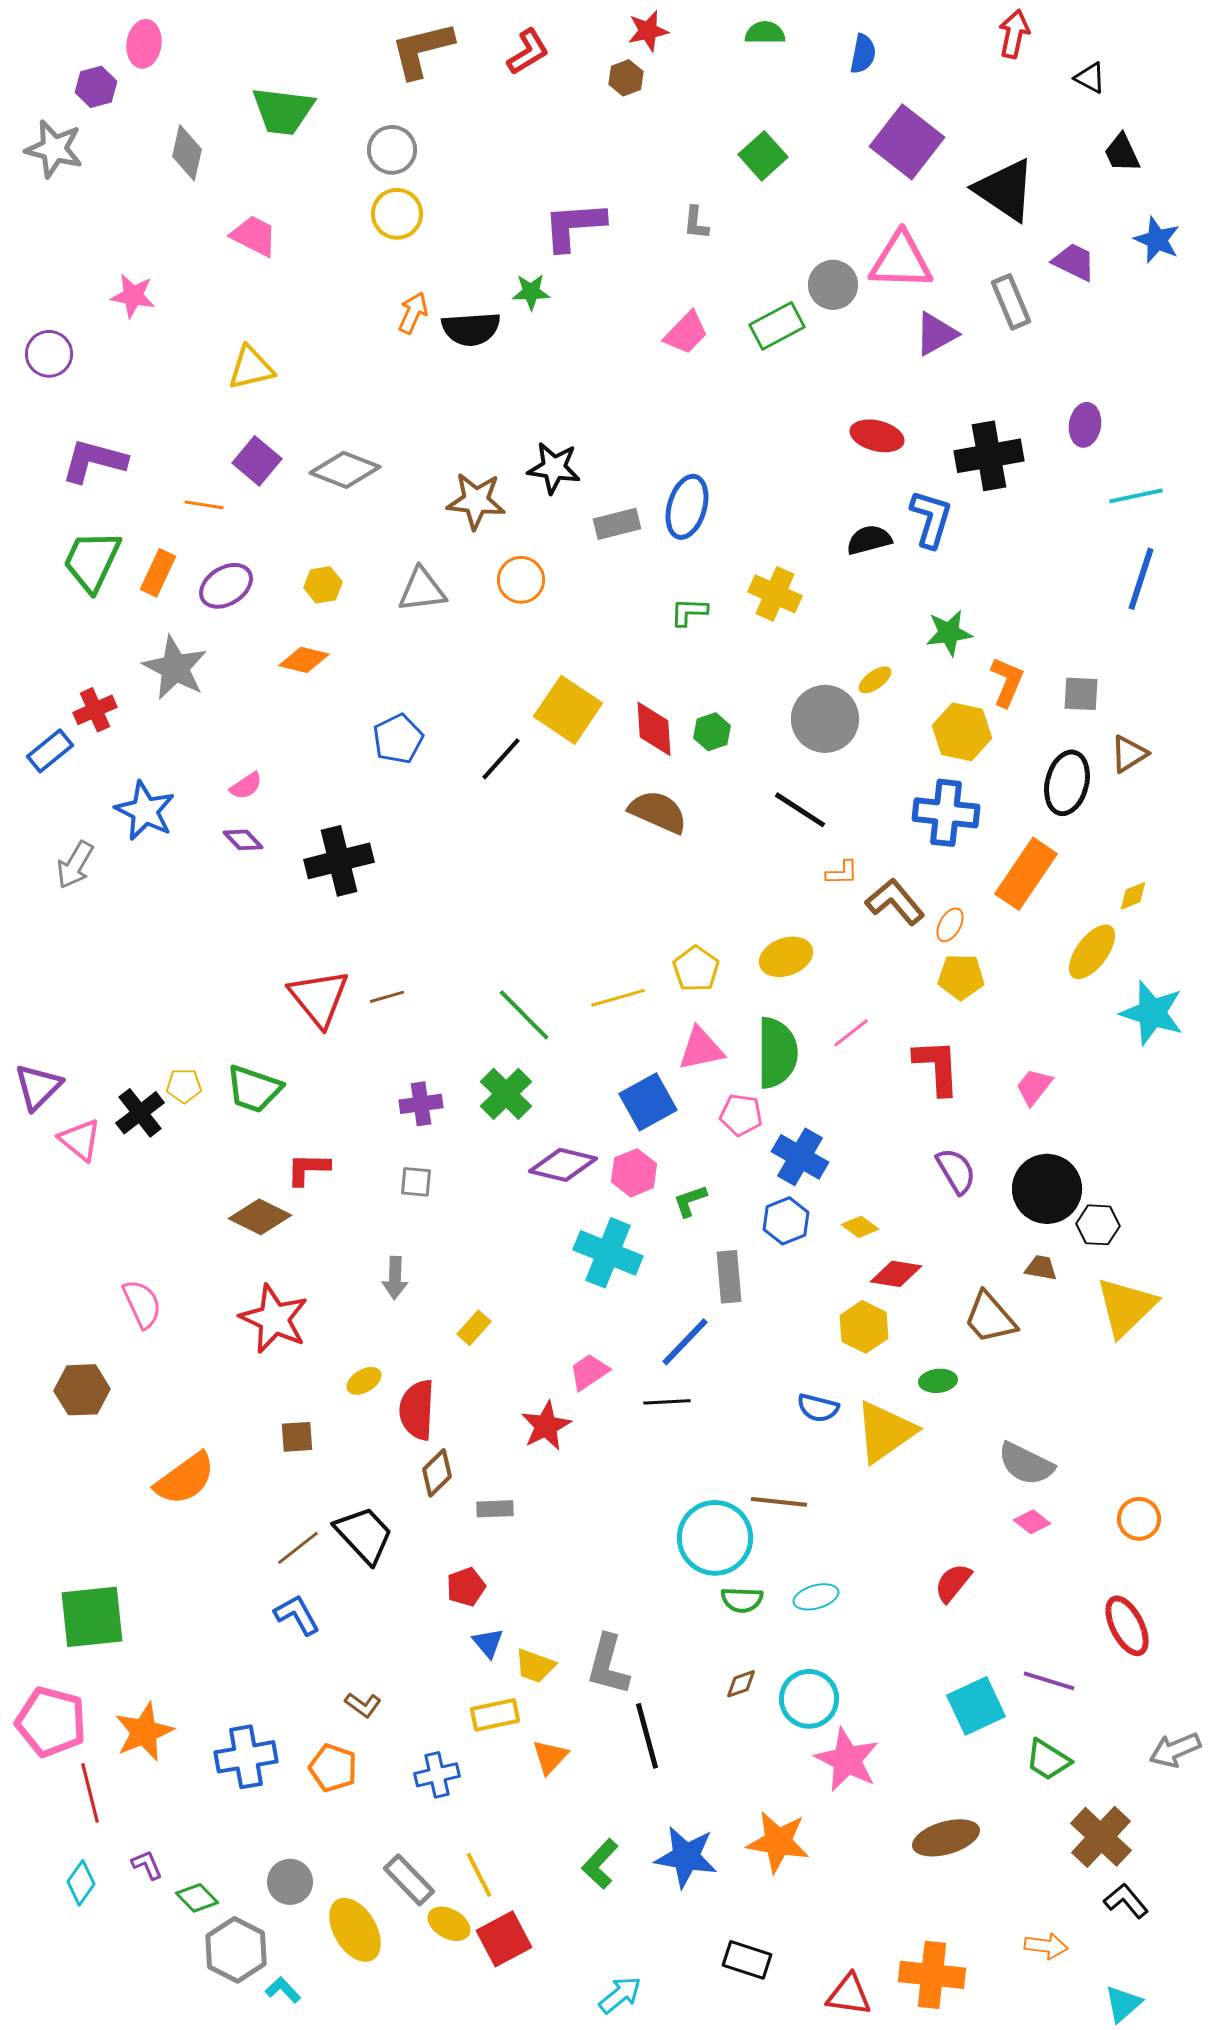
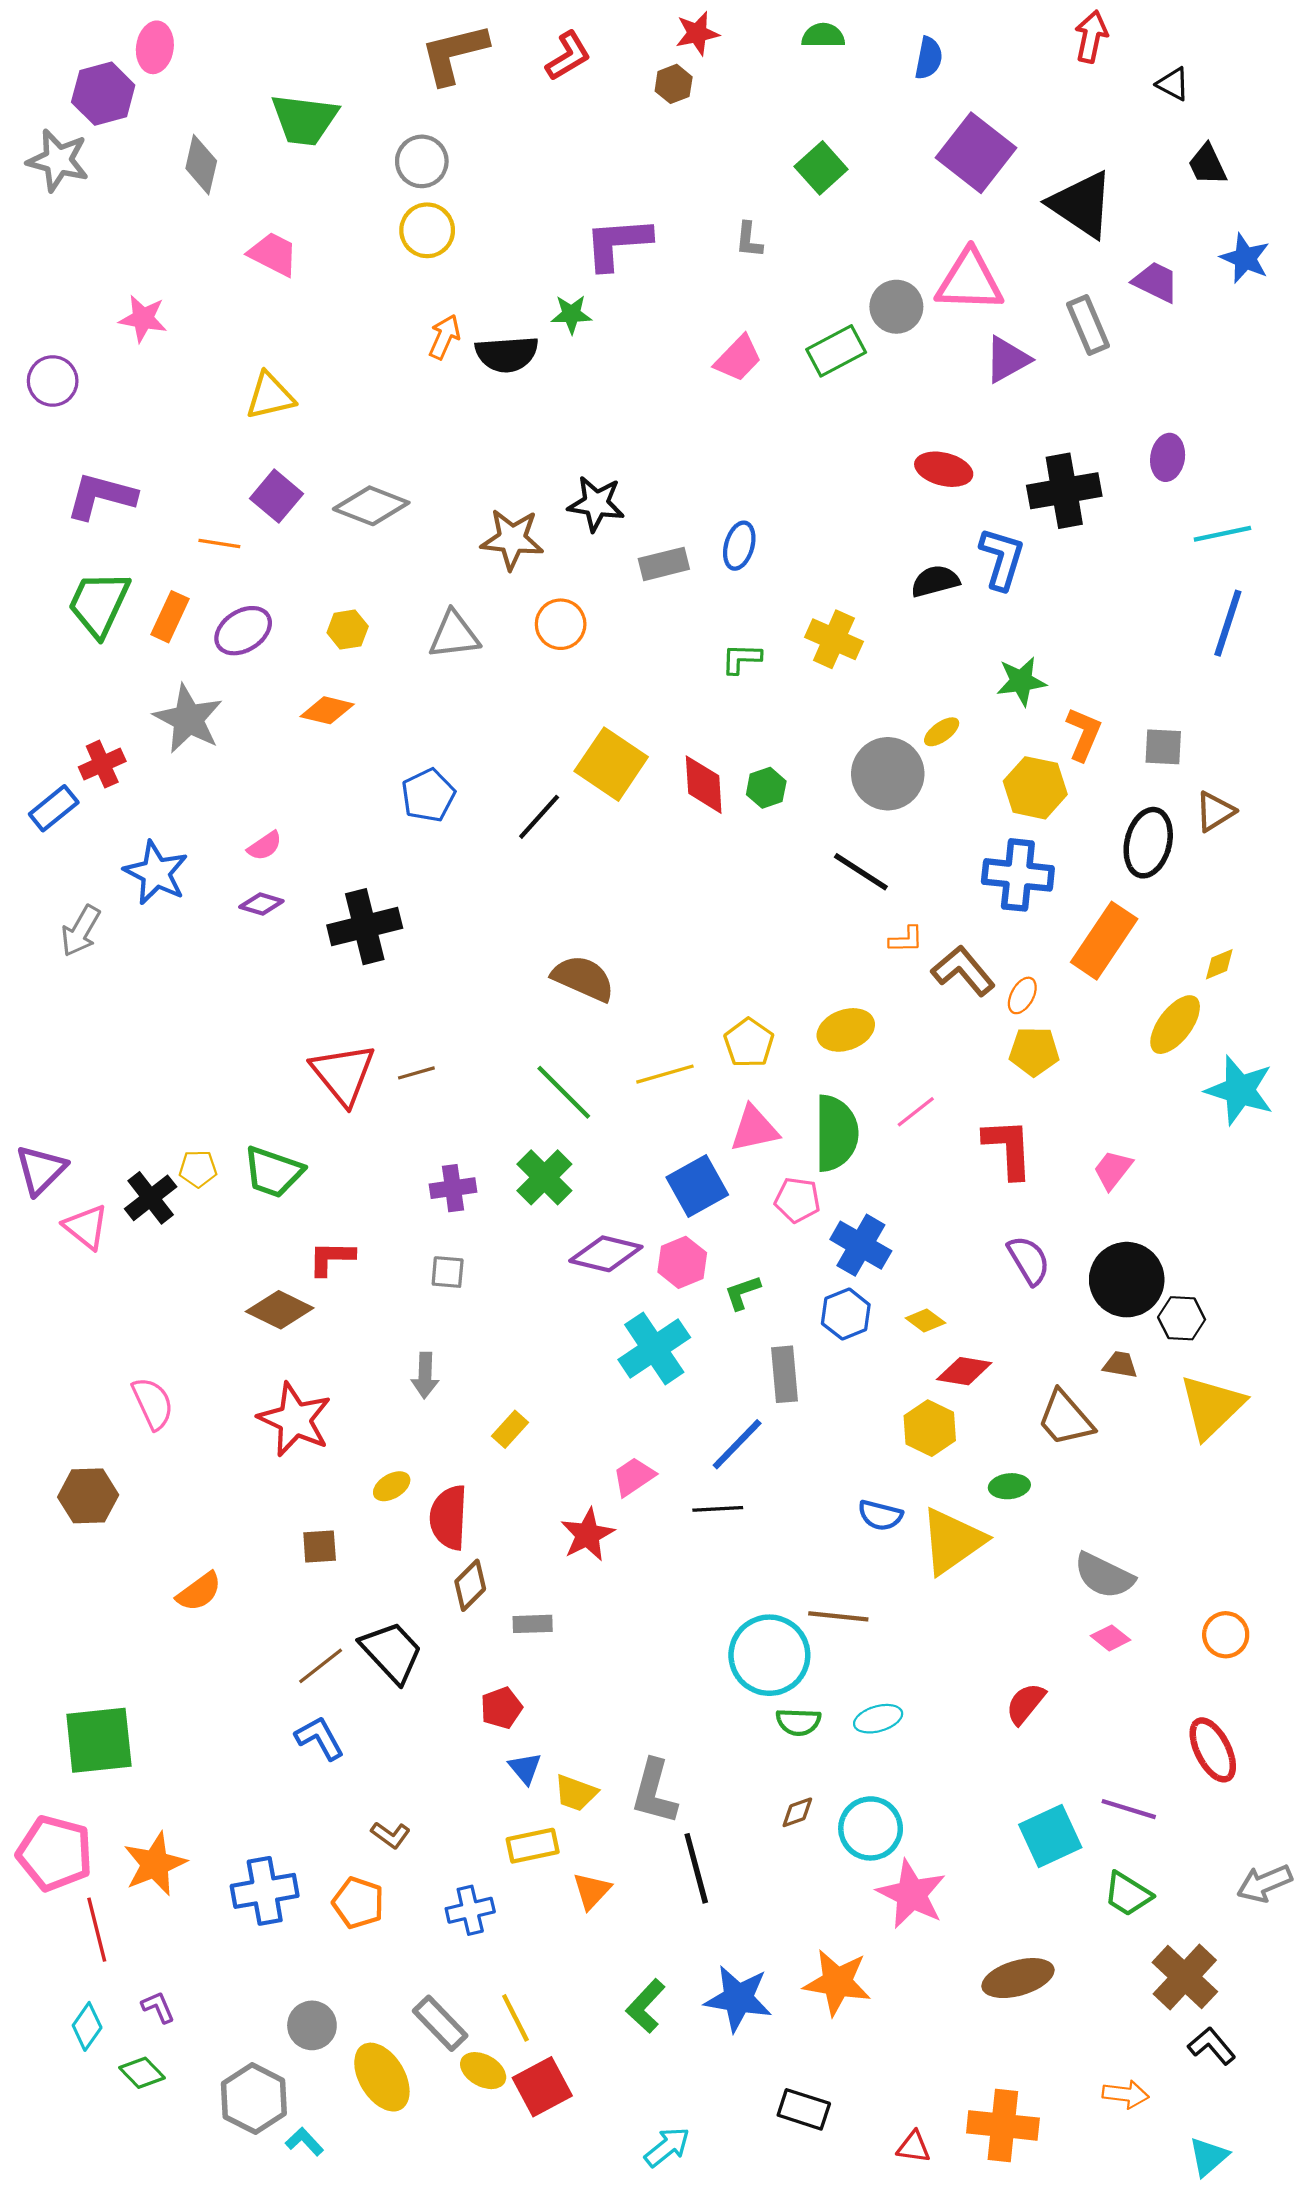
purple hexagon: (96, 87) -> (103, 94), size x1.4
blue ellipse: (687, 507) -> (739, 546), size x0.7
brown semicircle: (658, 812) -> (583, 978), moved
purple diamond: (243, 840) -> (261, 904), turned -30
cyan cross: (608, 1253) -> (654, 1348), turned 34
orange semicircle: (185, 1479) -> (199, 1592), size x0.7
green diamond: (197, 1898) -> (142, 2073), moved
red triangle: (849, 1995) -> (914, 2147), size x0.7

